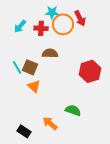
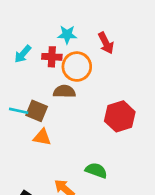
orange circle: (63, 24) -> (77, 67), moved
cyan line: (17, 67) -> (19, 111), turned -48
orange triangle: (34, 86) -> (42, 137), turned -32

